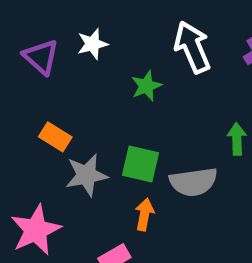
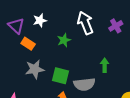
orange rectangle: (55, 137) -> (28, 44), moved
gray star: (86, 175) -> (35, 69), moved

